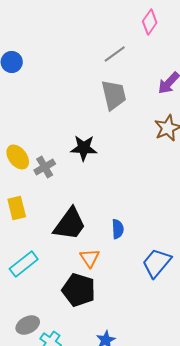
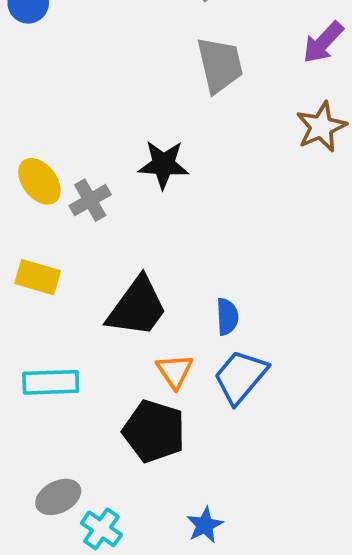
yellow rectangle: (17, 208) -> (38, 277), turned -60
blue trapezoid: (157, 263) -> (240, 377), moved
cyan rectangle: (24, 264) -> (51, 382), turned 36

